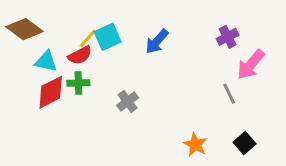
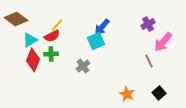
cyan square: (108, 37) -> (96, 41), moved
cyan triangle: (46, 61) -> (30, 40), turned -42
red diamond: (51, 92) -> (33, 60), turned -40

